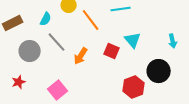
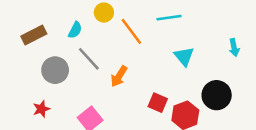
cyan arrow: (173, 41) -> (234, 48), moved
red square: (112, 51) -> (158, 103), moved

